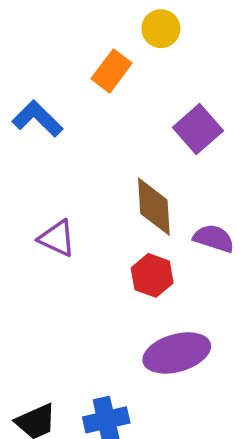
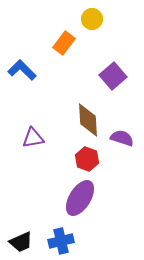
purple triangle: (57, 238) -> (33, 138), turned -35
purple ellipse: (177, 353) -> (80, 198), moved, turned -42

